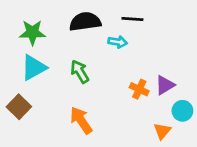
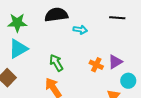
black line: (132, 19) -> (117, 18), moved
green arrow: (80, 72) -> (56, 63), moved

